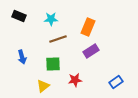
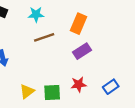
green square: (53, 64) -> (52, 92), moved
red star: (75, 80) -> (79, 84), moved

